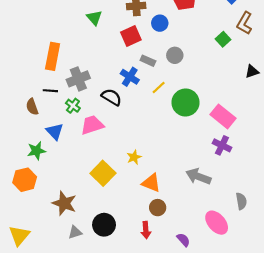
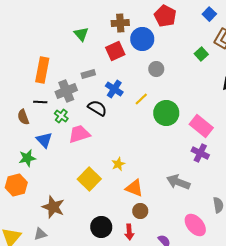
blue circle: (160, 23) -> (142, 39), size x1.5
gray rectangle: (148, 61) -> (88, 74), moved, turned -40
black circle: (104, 225) -> (101, 227), moved
gray triangle: (75, 232) -> (40, 234), moved

